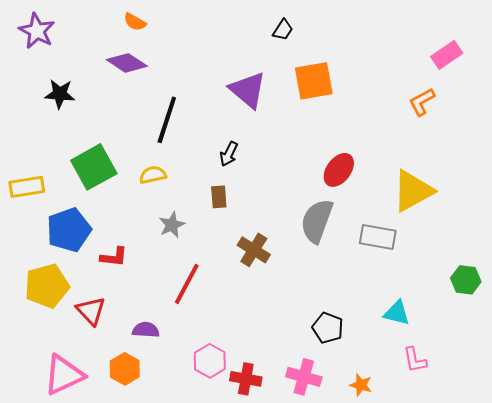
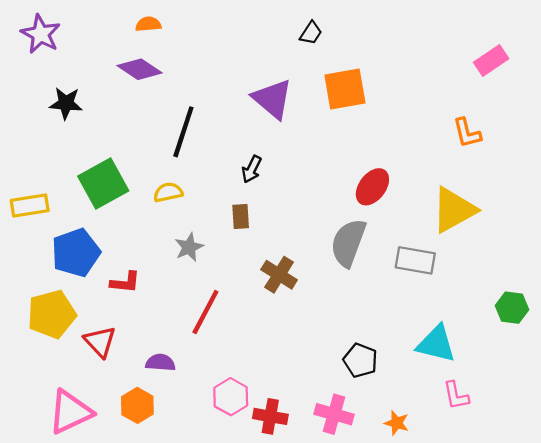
orange semicircle: (135, 22) -> (148, 24), turned 145
orange L-shape: (422, 102) -> (467, 133), moved, turned -76
cyan triangle: (397, 313) -> (436, 344), size x1.4

